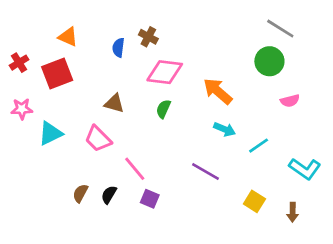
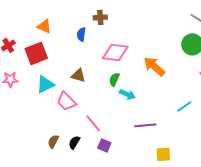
brown cross: (148, 37) -> (100, 17), moved, turned -32
cyan arrow: (225, 129) -> (127, 94), moved
cyan triangle: (50, 133) -> (45, 84), moved
purple line: (205, 171) -> (145, 125), turned -35
yellow square: (254, 201) -> (163, 154), moved, turned -35

